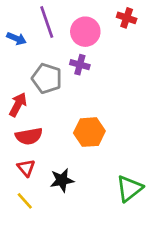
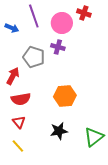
red cross: (127, 18) -> (84, 13), moved
black star: (62, 180) -> (59, 131), moved

